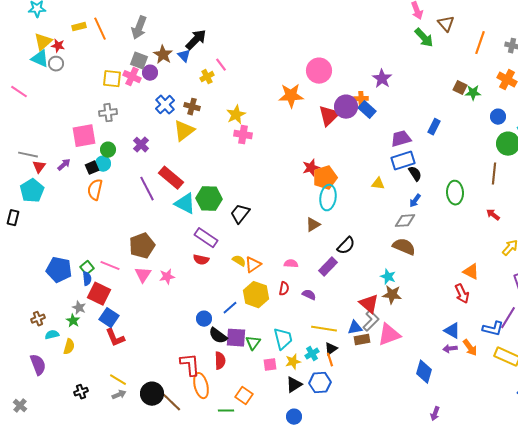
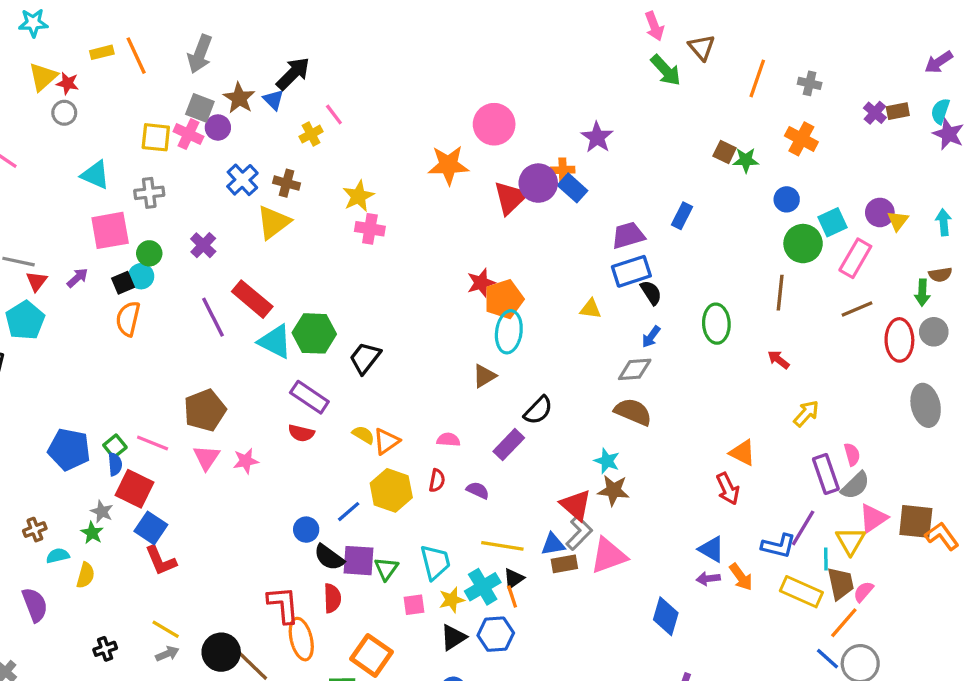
cyan triangle: (40, 59) -> (95, 175), moved
cyan cross: (312, 354) -> (483, 587), size x1.5
orange square: (244, 396) -> (372, 655), size x1.4

